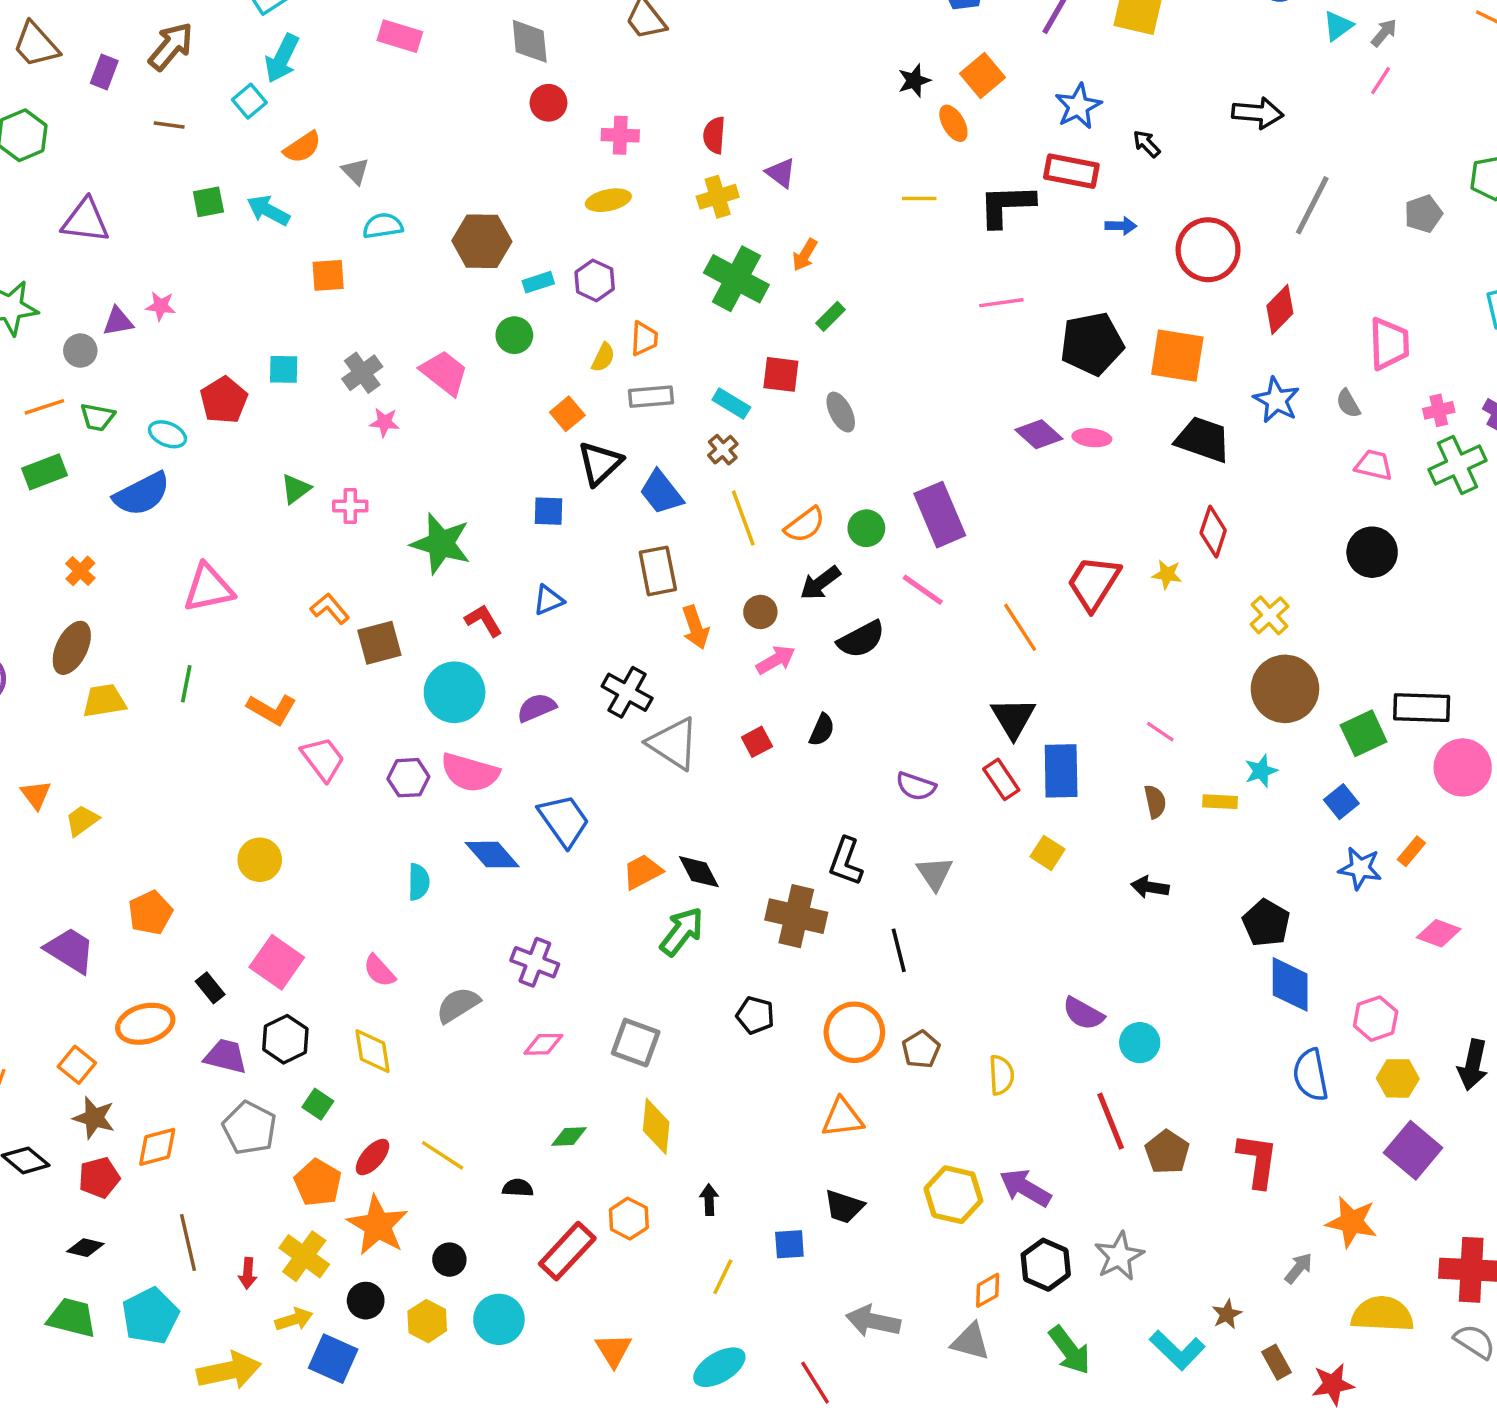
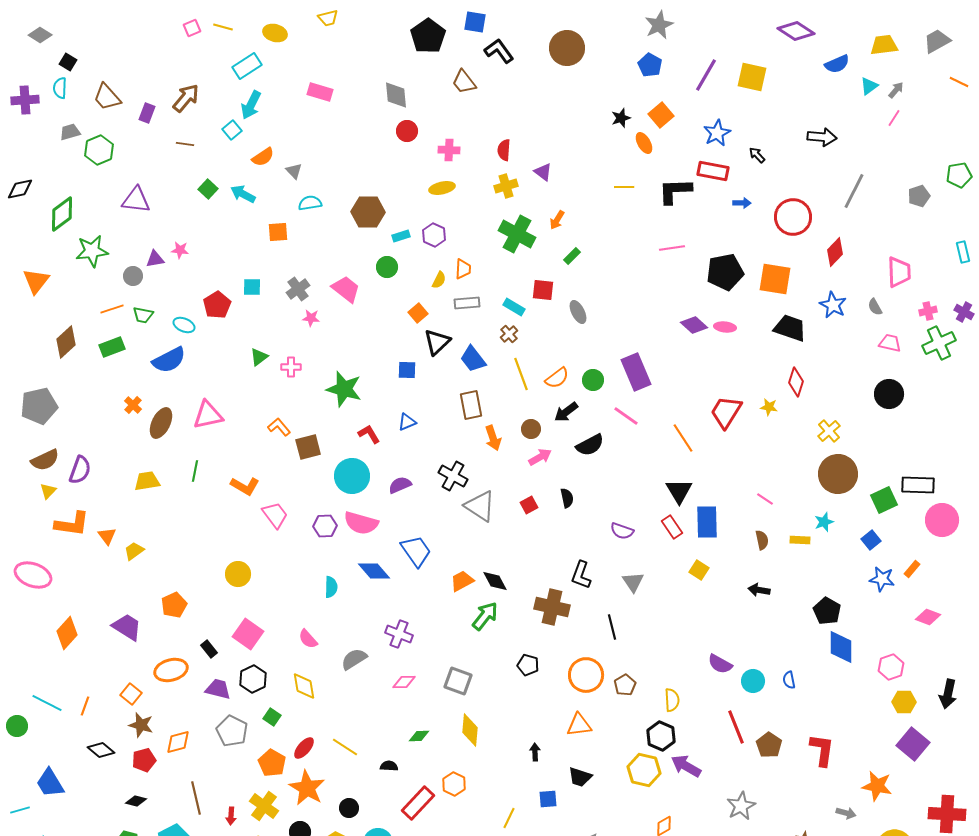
green square: (208, 202) -> (208, 189), turned -36
brown ellipse: (72, 648) -> (161, 423), moved
black semicircle: (822, 730) -> (567, 498), turned -36
blue semicircle: (1311, 1075) -> (789, 680), moved, size x0.6
black arrow: (709, 1200) -> (535, 752), moved
black hexagon: (1046, 1265) -> (661, 736), moved
gray arrow: (1299, 1268) -> (846, 813), turned 66

